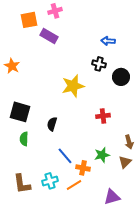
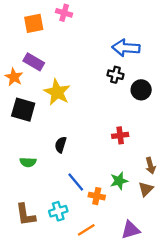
pink cross: (55, 11) -> (64, 13), turned 32
purple rectangle: (49, 36) -> (34, 62), moved
blue arrow: (108, 41) -> (126, 48), size x1.6
yellow star: (73, 86) -> (57, 92), moved, turned -30
black square: (20, 112) -> (23, 110), moved
green semicircle: (24, 139) -> (28, 162), turned -88
orange line: (74, 185) -> (86, 230), moved

